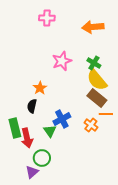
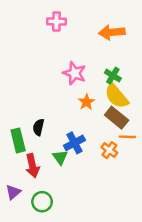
pink star: (62, 61) -> (74, 73), turned -30
orange star: (40, 88) -> (86, 102), moved
green rectangle: (15, 128) -> (18, 140), moved
green circle: (42, 158) -> (42, 202), moved
purple triangle: (32, 172) -> (13, 192), moved

